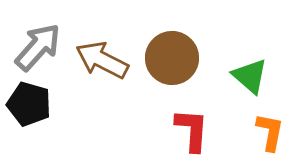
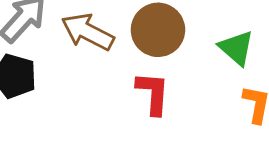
red L-shape: (192, 130) -> (153, 93), moved

